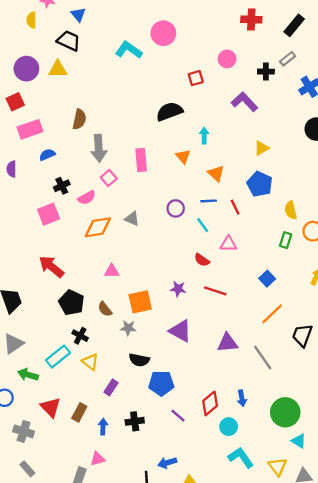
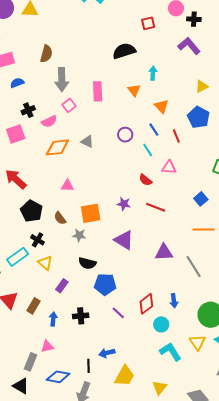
black cross: (266, 72) -> (194, 19), moved
blue line: (209, 201) -> (154, 130), turned 56
orange line: (272, 314) -> (204, 229), turned 40
yellow triangle: (278, 467) -> (198, 342), moved

